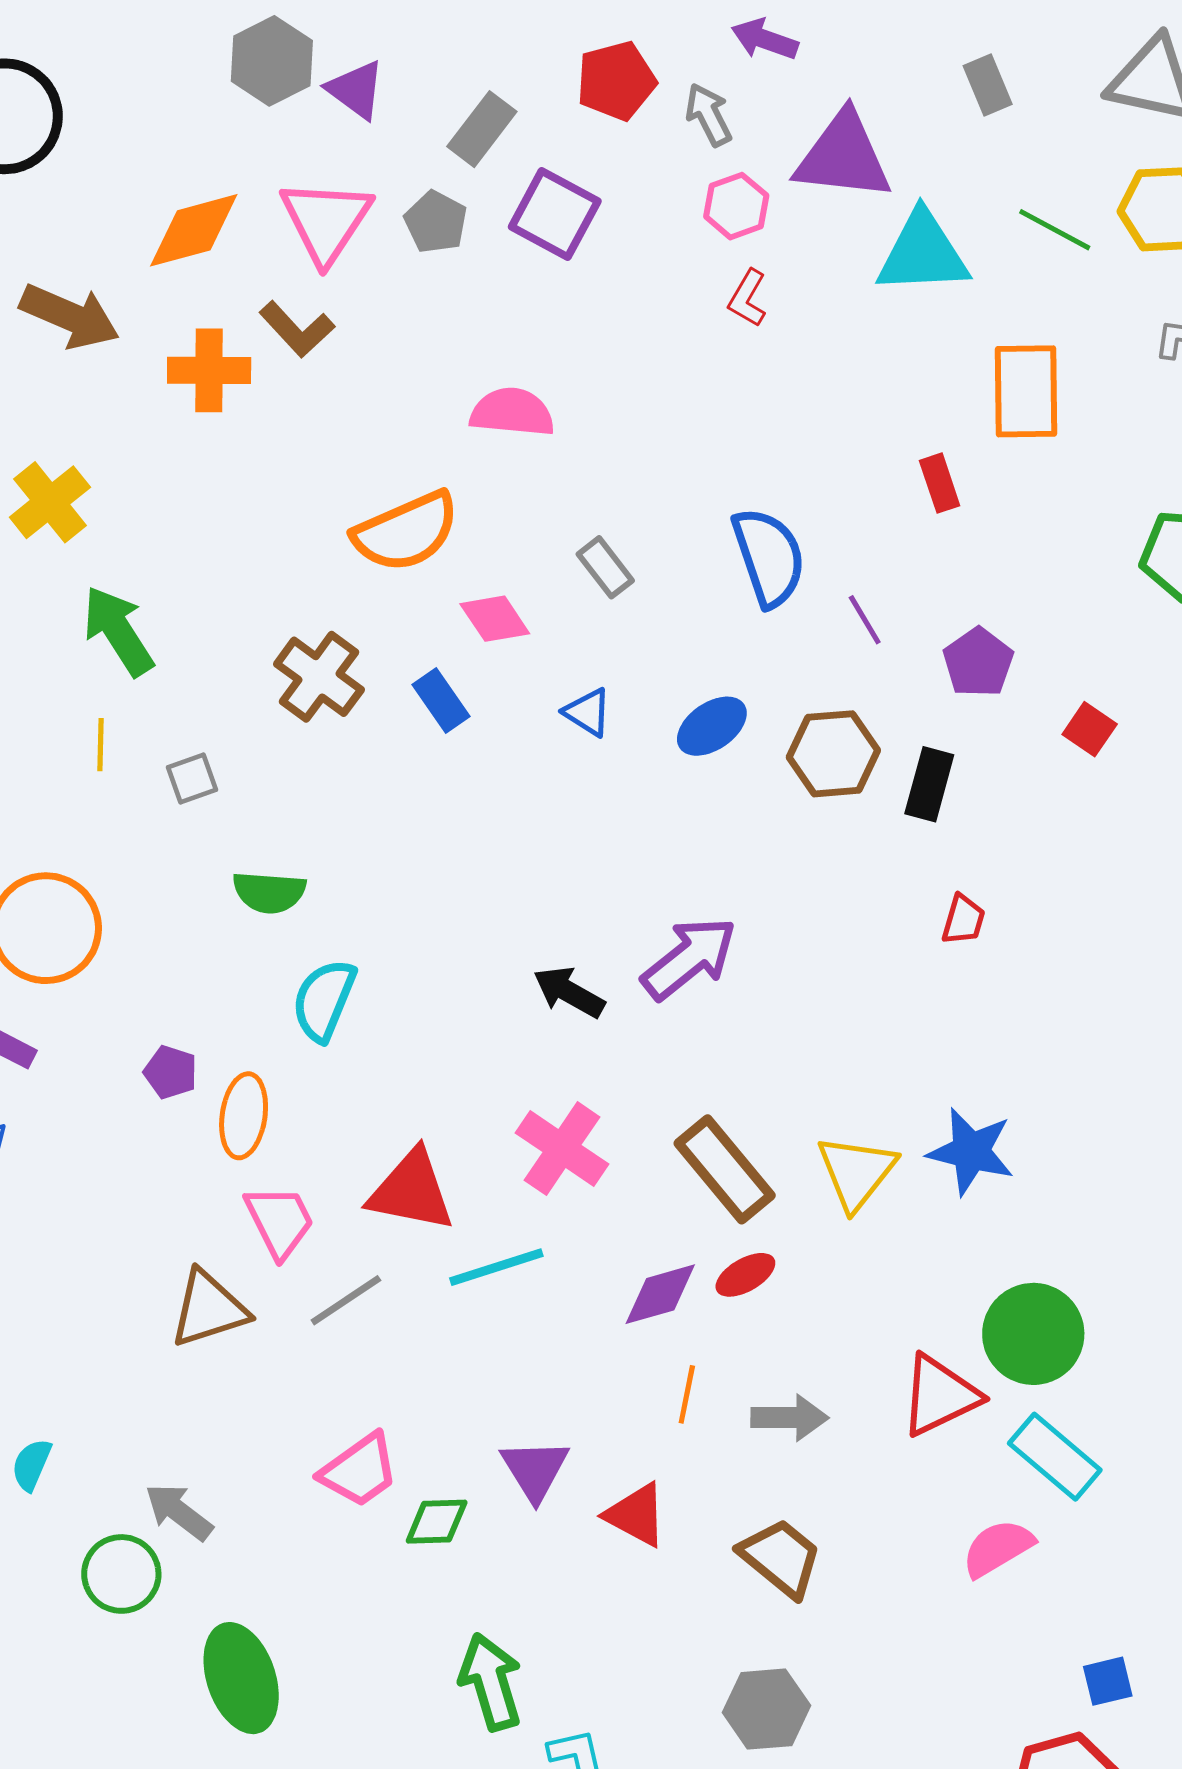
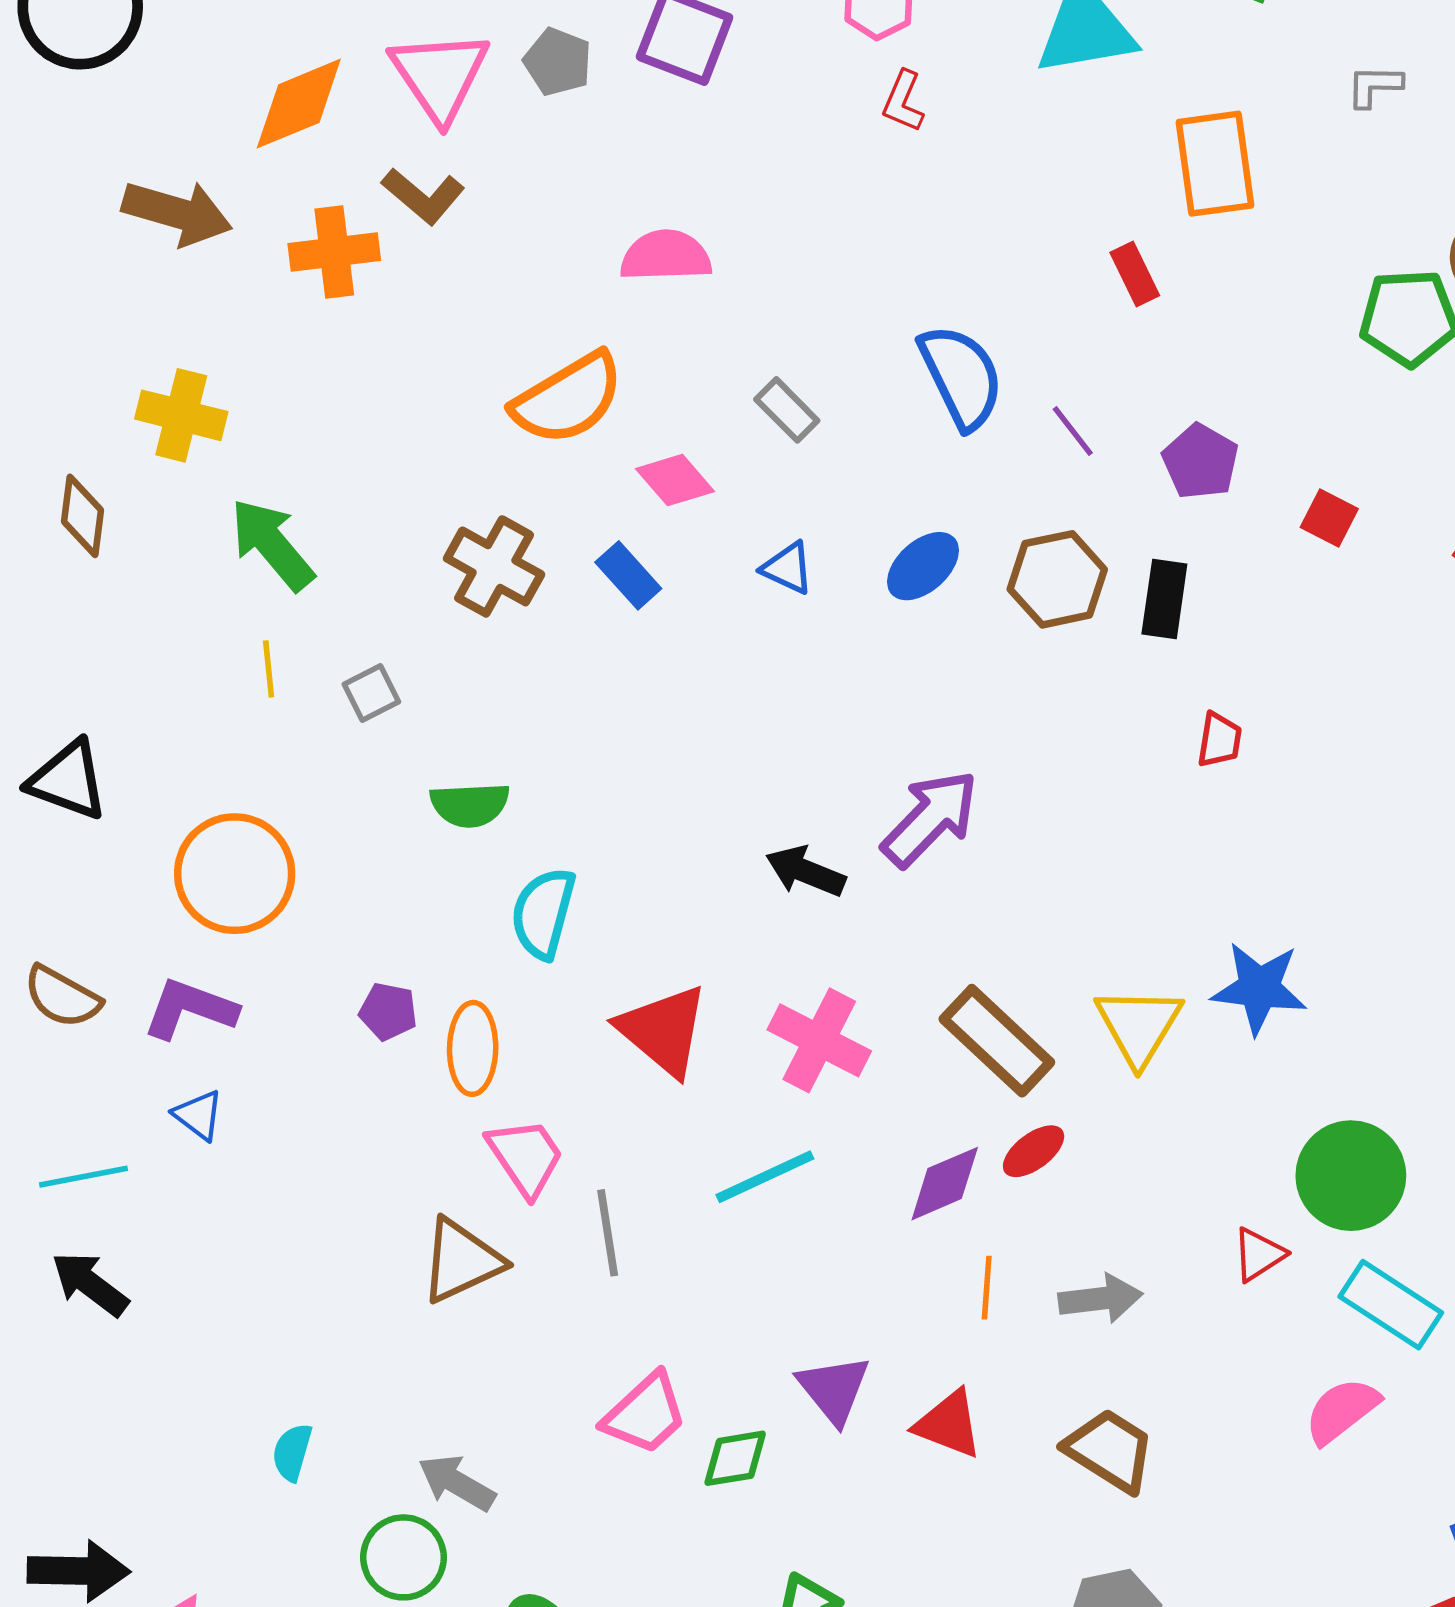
yellow cross: (50, 502) -> (181, 415), turned -30
red triangle: (411, 1191) -> (663, 1030), moved, turned 36
gray line: (346, 1300) -> (608, 1233), turned -58
red triangle: (940, 1396) -> (1259, 1255), size x0.6

